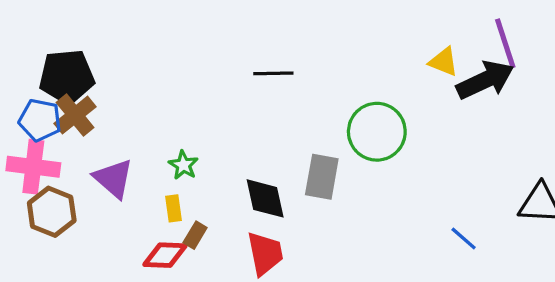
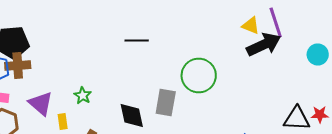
yellow triangle: (444, 62) -> (251, 26), moved
brown cross: (75, 115) -> (18, 66), turned 35
yellow rectangle: (173, 208) -> (63, 122), moved

